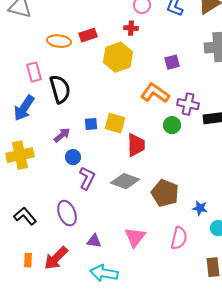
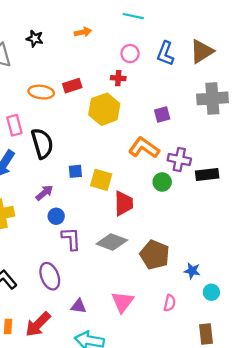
blue square: (91, 124) -> (75, 171), moved
purple L-shape: (87, 178) -> (71, 239), turned -30
pink semicircle: (179, 238) -> (170, 303), size x0.7

